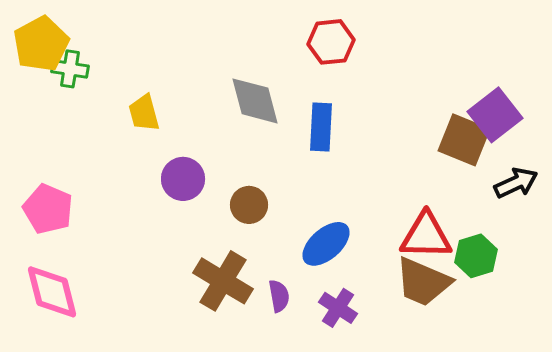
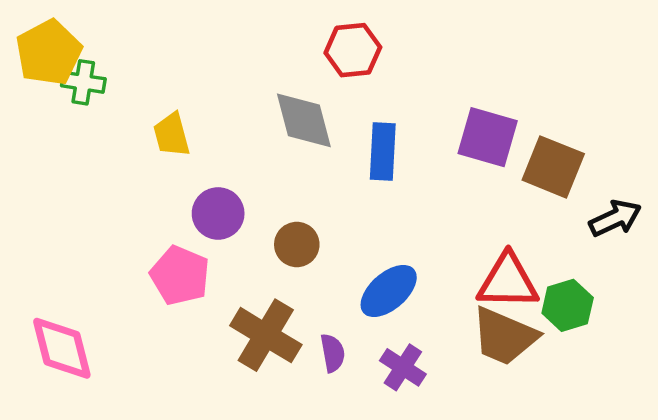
red hexagon: (331, 42) -> (353, 50), moved
purple square: (495, 115) -> (488, 137), moved, turned -36
pink pentagon: (48, 209) -> (180, 275), moved

